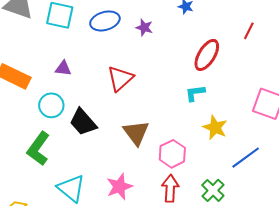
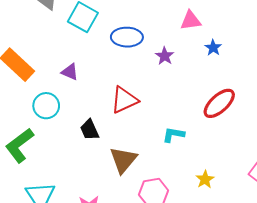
cyan L-shape: (195, 93) -> (173, 135), moved
black trapezoid: (83, 122) -> (90, 130), moved, size x0.7
yellow star: (215, 128) -> (205, 179), size x0.7

